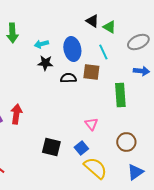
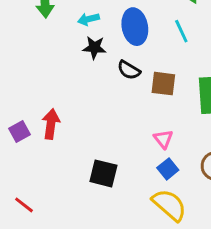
brown square: (91, 72) -> (163, 84), moved
black semicircle: (68, 78) -> (129, 70), turned -147
blue square: (81, 148) -> (168, 169), moved

